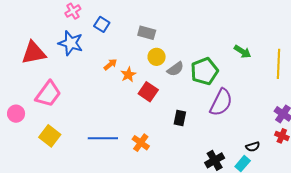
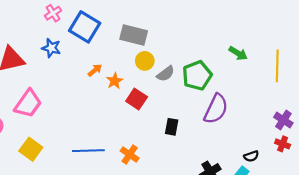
blue square: (102, 24) -> (85, 27), size x1.8
gray rectangle: (147, 33) -> (134, 35), size x1.4
blue star: (71, 43) -> (51, 48), size x0.7

